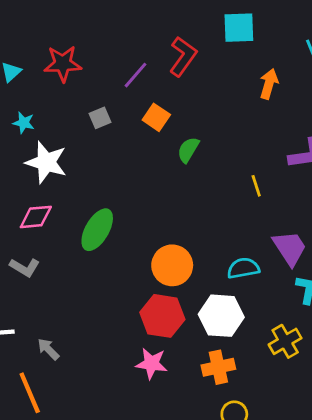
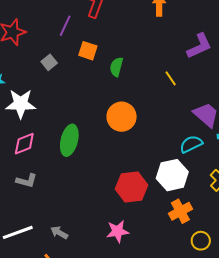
orange circle: (172, 265) -> (122, 117), moved
cyan semicircle: (243, 268) -> (191, 144), moved
pink star: (152, 363) -> (118, 231), moved

